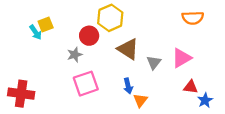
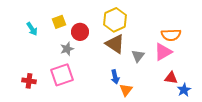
yellow hexagon: (110, 18) -> (115, 20), moved
orange semicircle: (193, 18) -> (171, 35), moved
yellow square: (46, 25) -> (59, 22), moved
pink square: (86, 84) -> (62, 75), moved
red cross: (21, 94) -> (29, 81), moved, size x0.6

